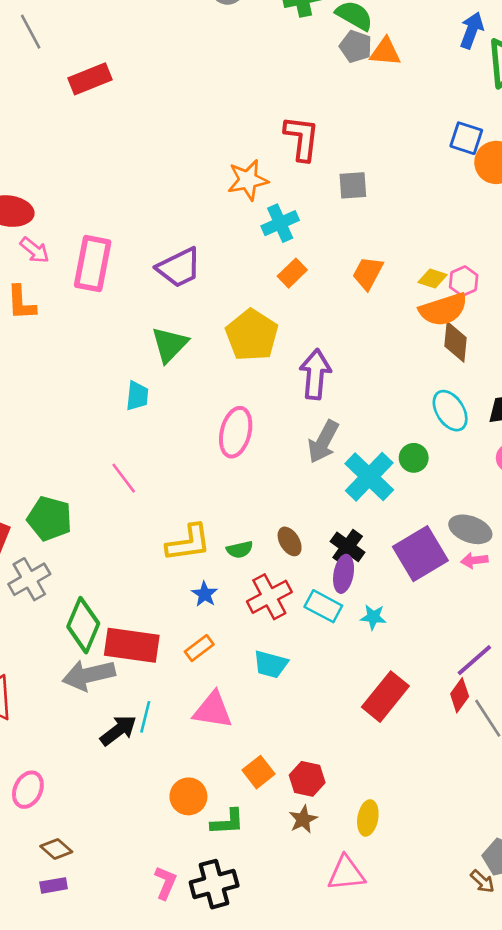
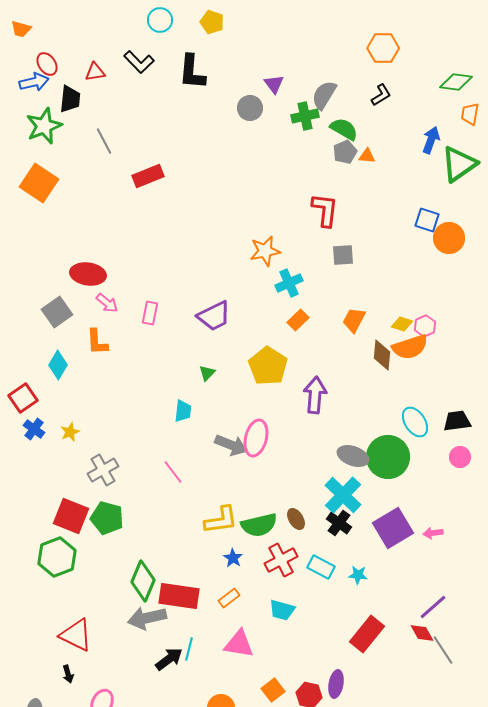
gray pentagon: (356, 46) -> (345, 152), turned 30
orange triangle: (385, 52) -> (367, 156), size x0.7
red L-shape: (302, 138) -> (325, 210), moved
pink rectangle: (93, 264) -> (150, 313), size x0.6
brown diamond: (455, 342) -> (382, 355), moved
green triangle: (170, 345) -> (207, 373), size x0.6
gray arrow: (323, 442) -> (231, 445), moved, turned -96
green circle: (414, 458) -> (388, 457), size x2.0
cyan cross: (369, 477) -> (343, 495), moved
green pentagon: (50, 519) -> (107, 518), moved
gray ellipse: (470, 529) -> (353, 456), moved
green semicircle: (240, 550) -> (259, 525), size x1.8
purple ellipse: (344, 574) -> (336, 684), moved
gray cross: (29, 579) -> (103, 470), moved
red diamond: (460, 695) -> (422, 633), turned -65

